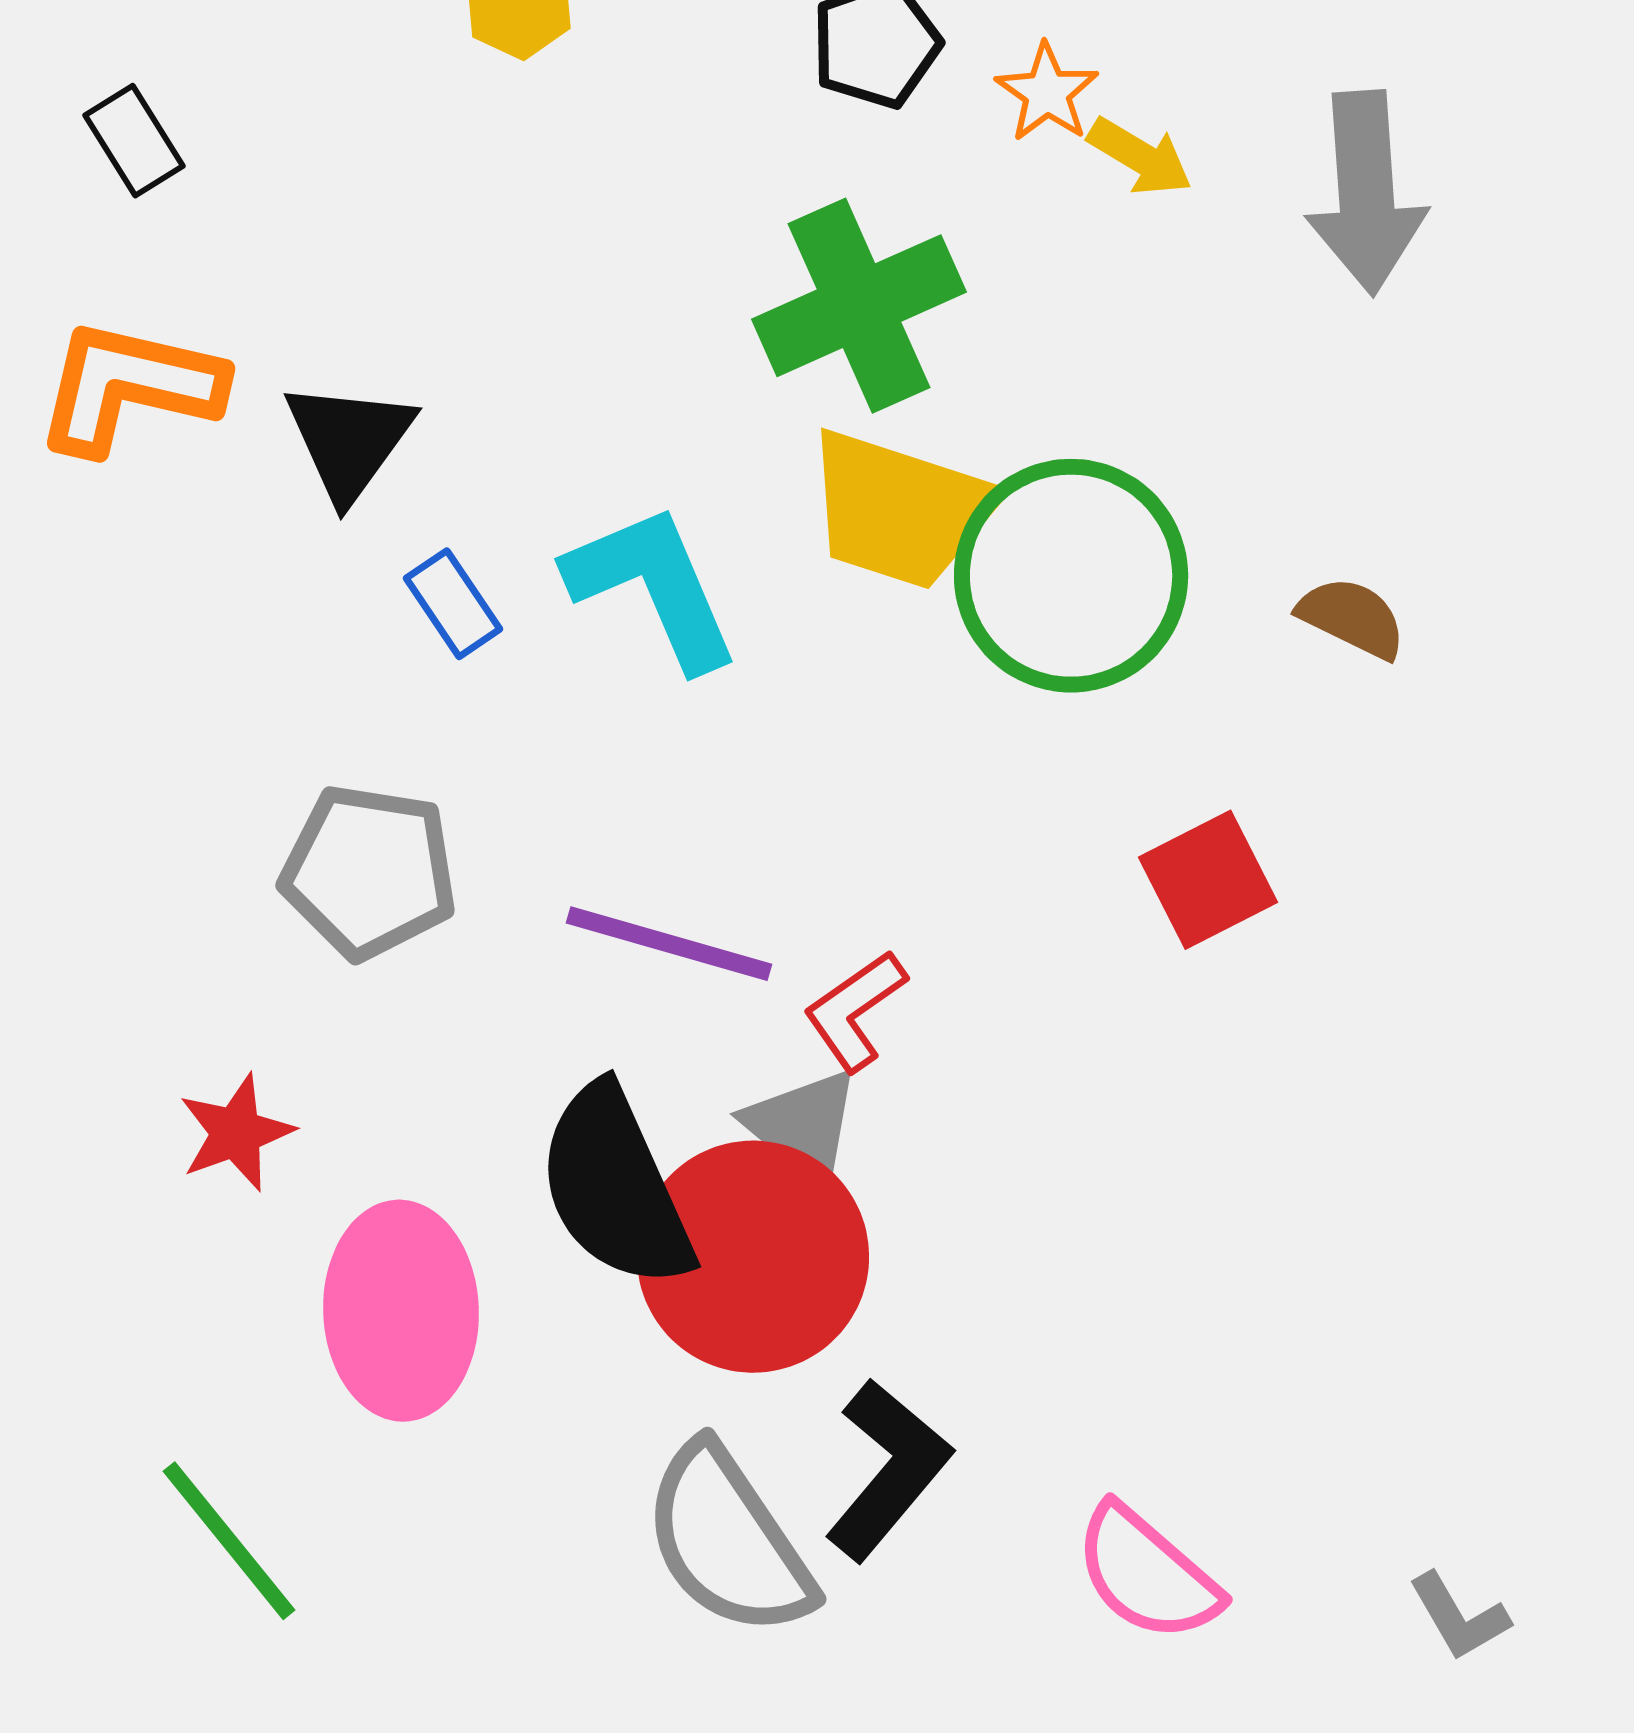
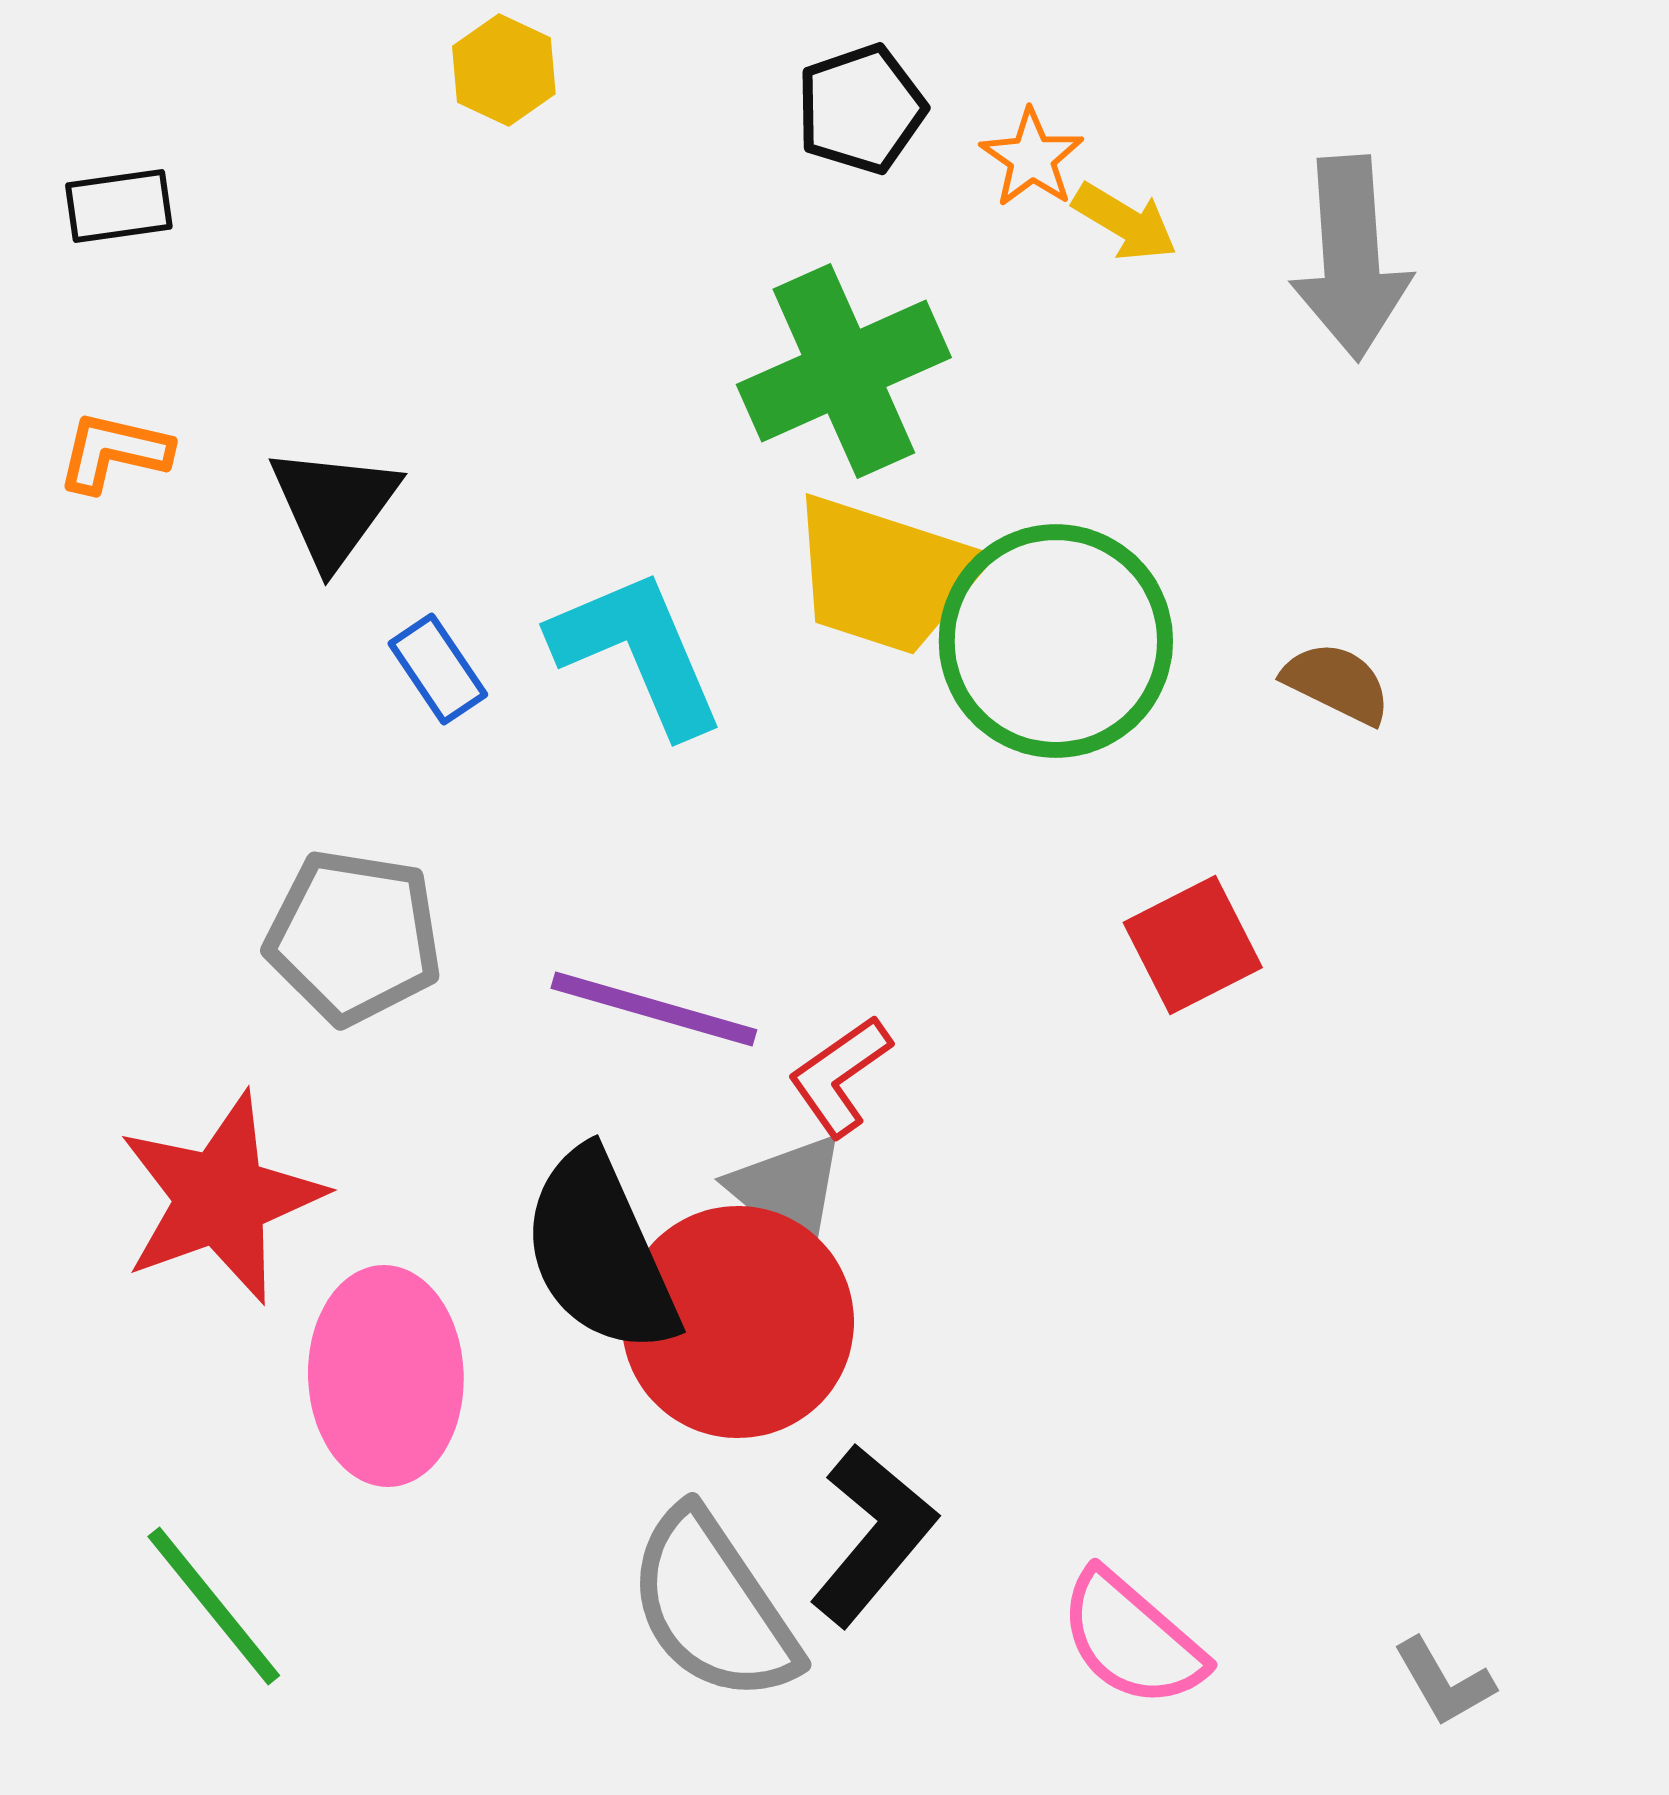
black rectangle: (134, 141) -> (119, 206), turned -66
orange L-shape: (129, 387) -> (114, 452), size x0.6
red star: (236, 1133) -> (221, 1198), size x1.8

